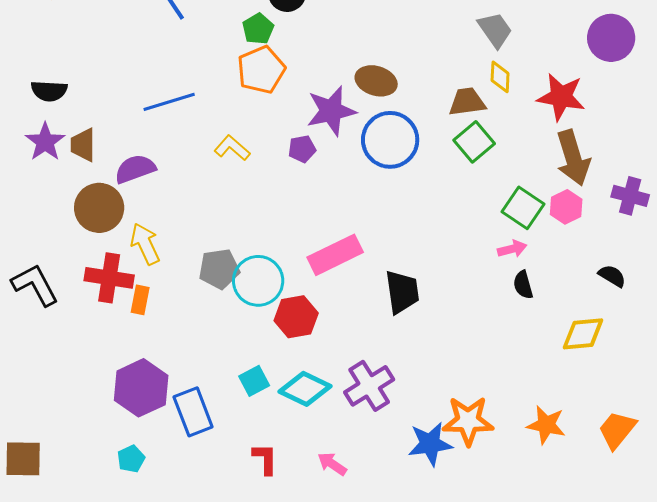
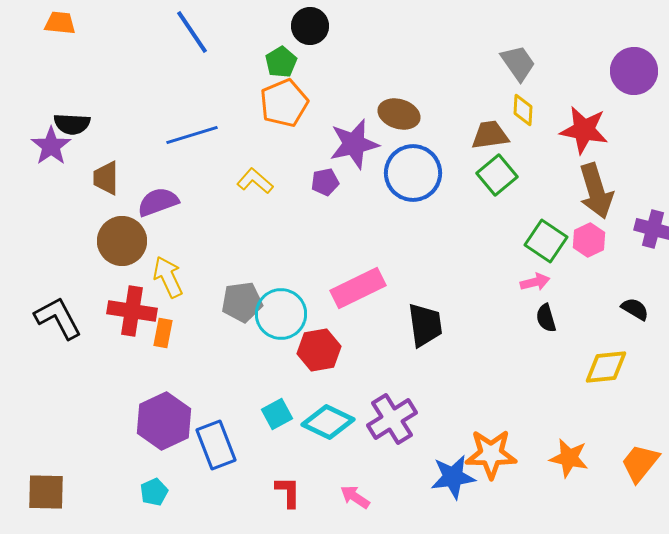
purple star: (45, 142) -> (51, 146), moved

